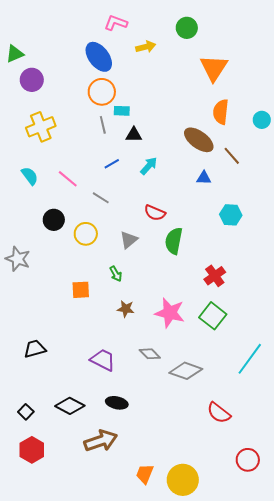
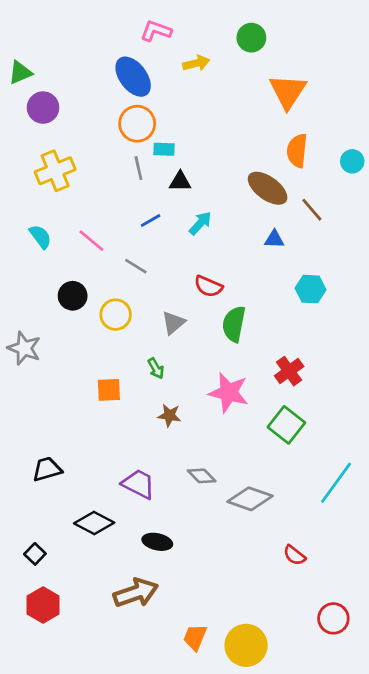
pink star: (170, 313) -> (229, 393), moved
black diamond: (70, 406) -> (94, 523), moved
red semicircle: (219, 413) -> (294, 555), size x0.7

